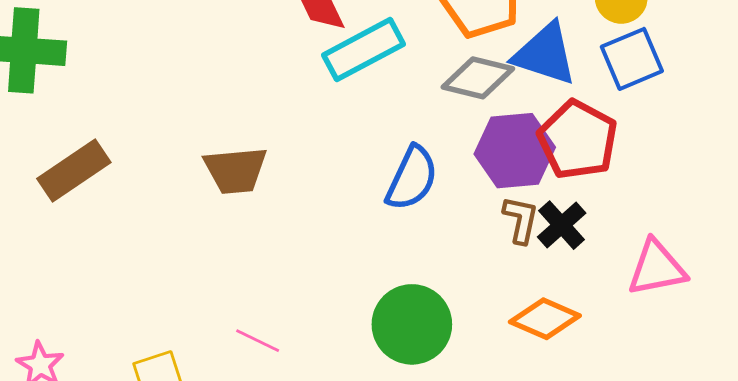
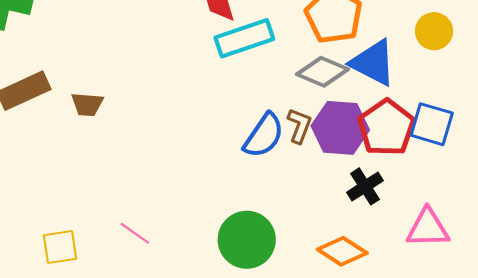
blue square: (632, 59) -> (432, 124), moved, turned 30
brown trapezoid: (236, 170) -> (87, 104), moved, size x0.7
brown L-shape: (521, 220) -> (299, 126), moved

